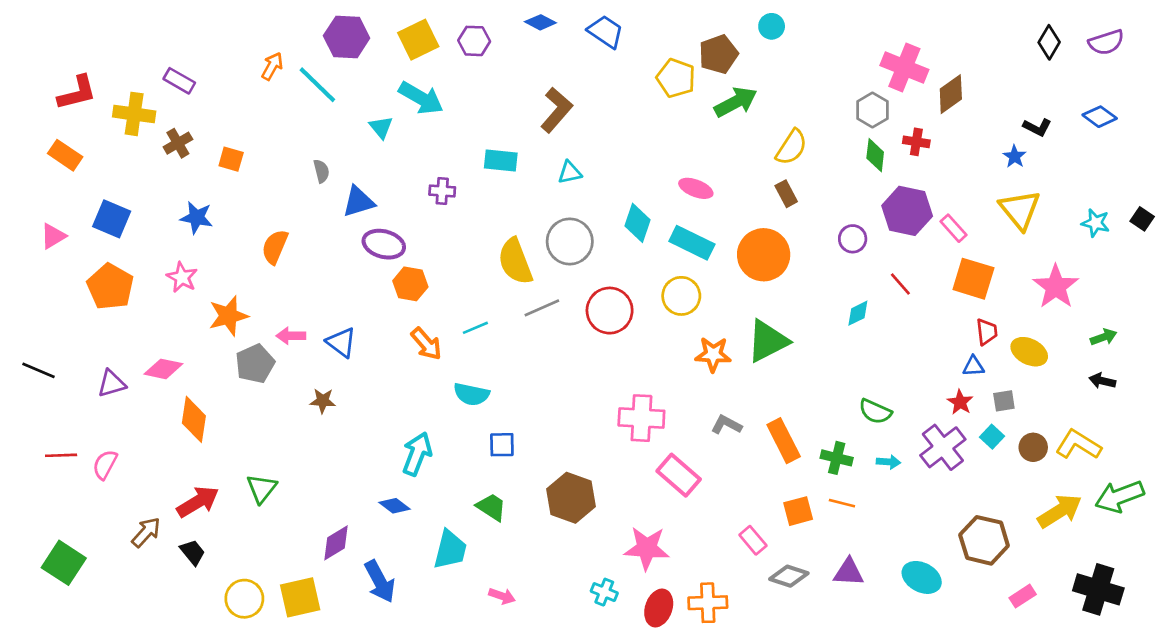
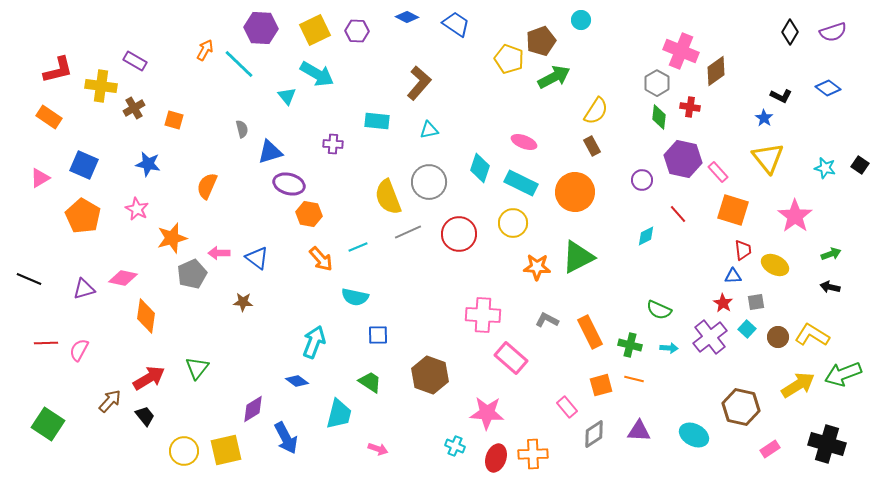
gray diamond: (789, 576) -> (594, 434), turned -52

